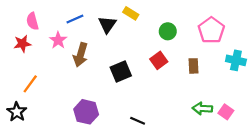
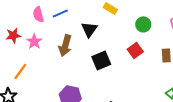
pink semicircle: (32, 21) -> (38, 14), moved
black triangle: (107, 25) -> (89, 29), moved
pink star: (58, 40) -> (34, 41), moved

